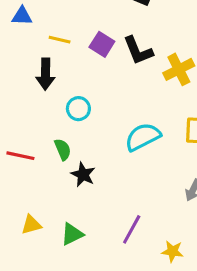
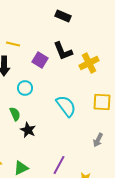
purple square: (102, 44) -> (40, 60), moved
cyan semicircle: (143, 137) -> (66, 106), turned 80

